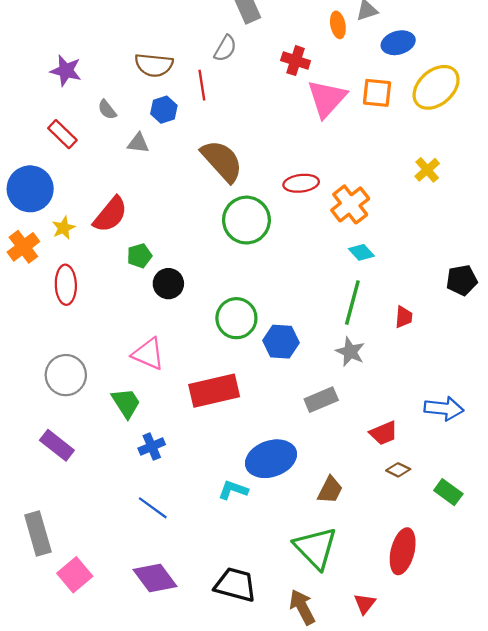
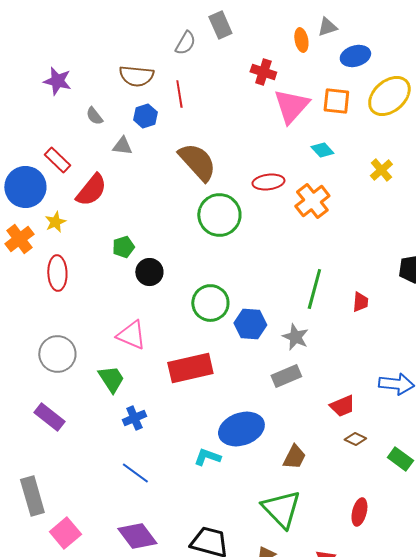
gray semicircle: (225, 48) -> (185, 43), moved
red rectangle: (62, 134) -> (57, 160), moved
red semicircle: (110, 214) -> (91, 190), moved
cyan diamond: (361, 252) -> (322, 150), moved
gray star: (350, 352) -> (295, 337), moved
red ellipse: (403, 551) -> (359, 512), size x0.7

